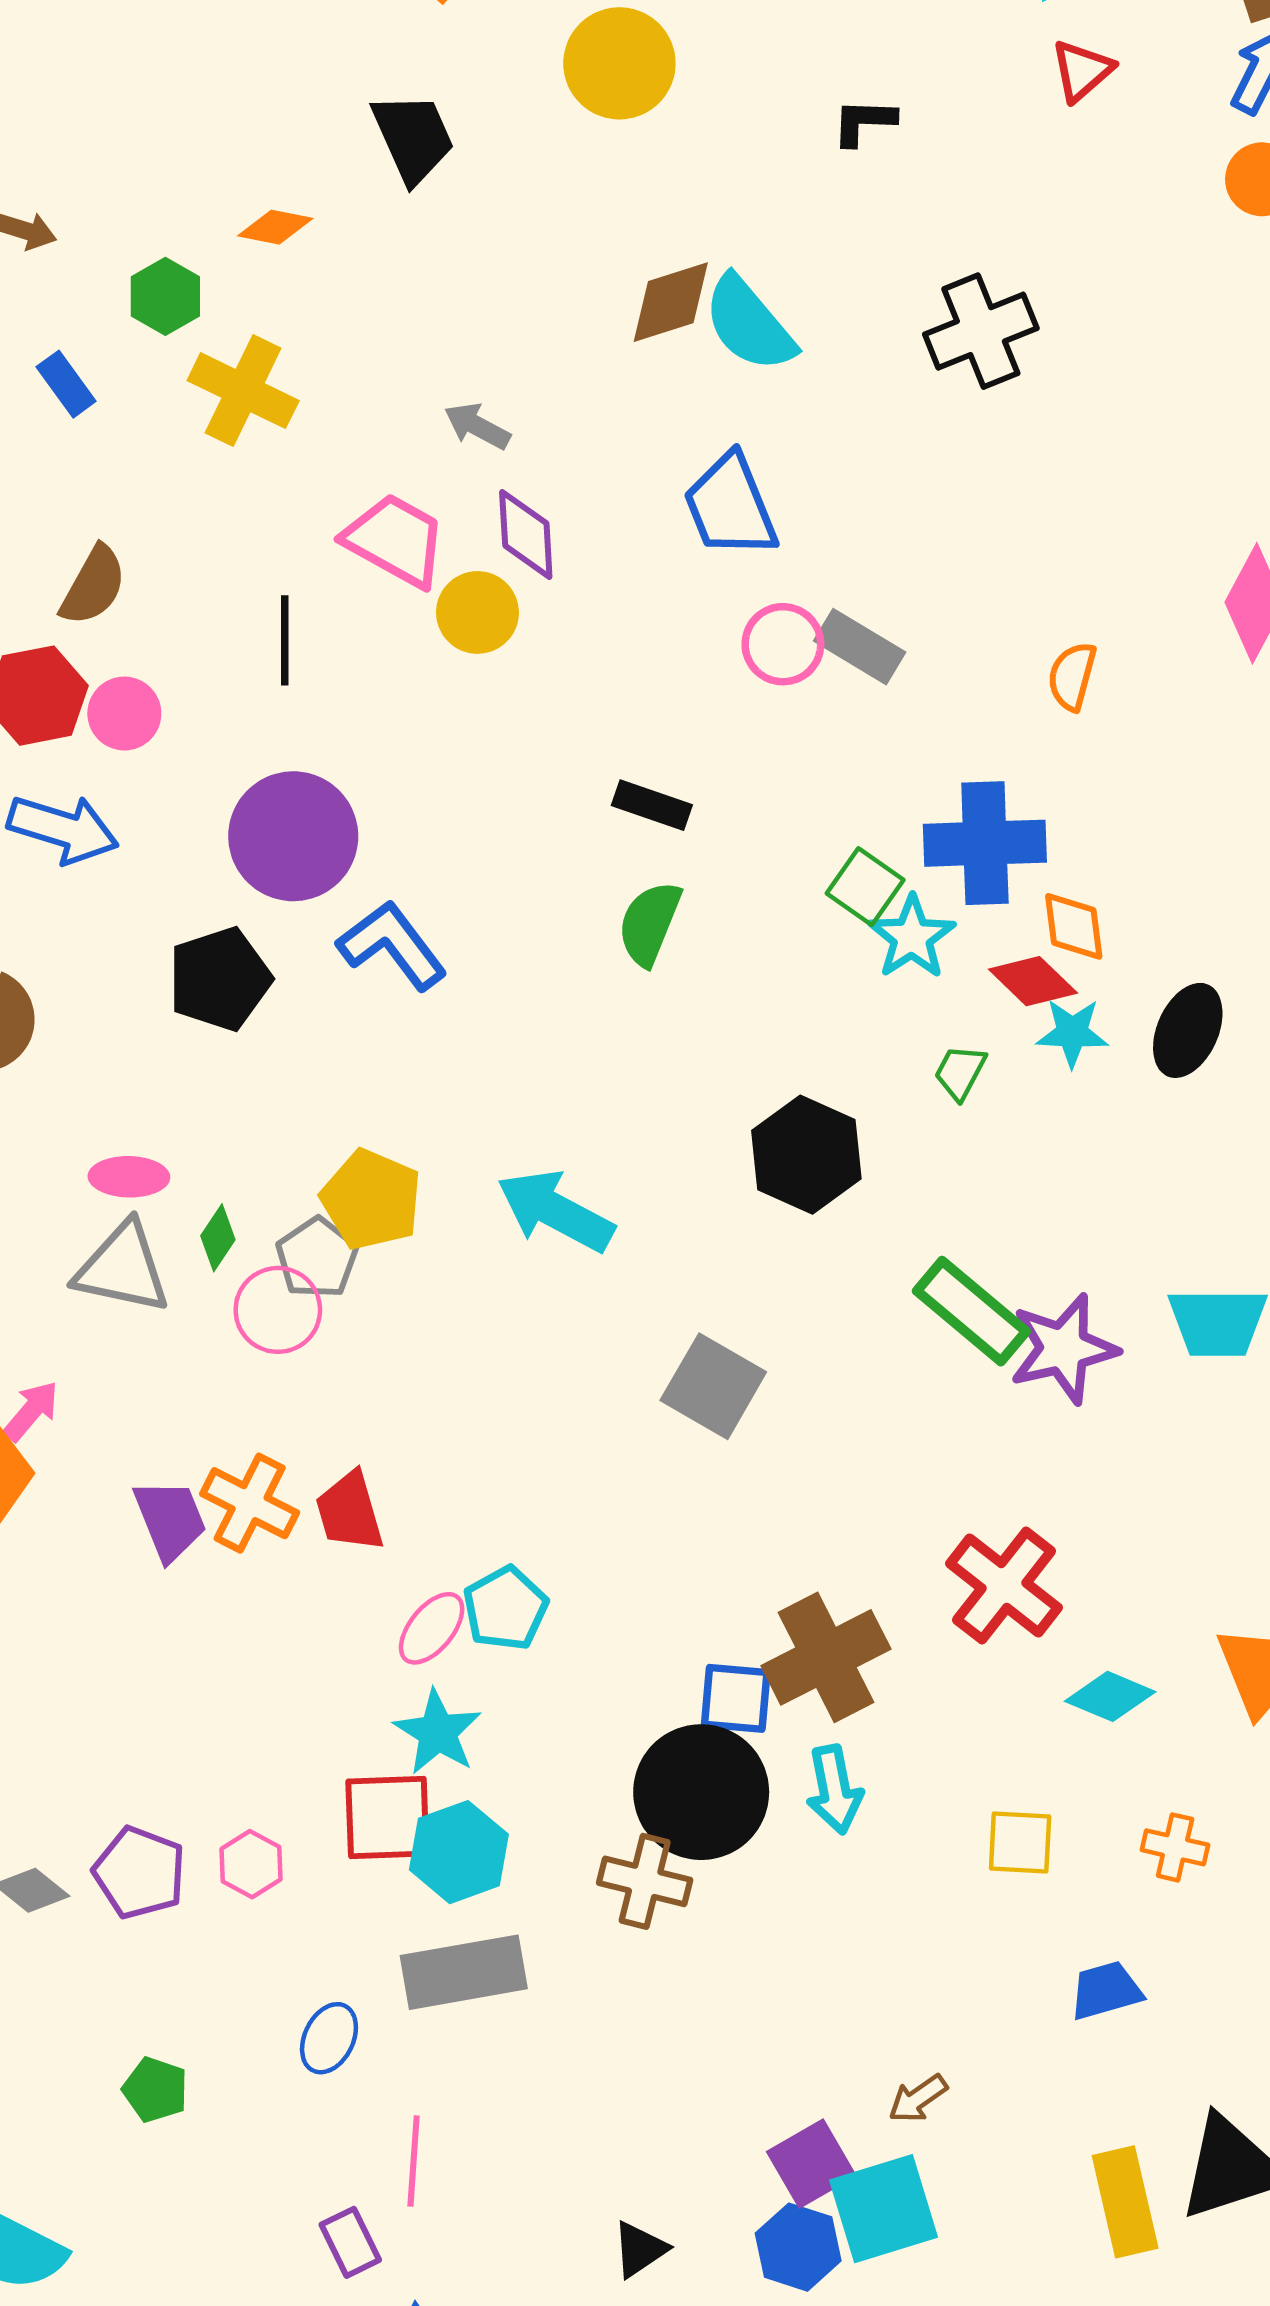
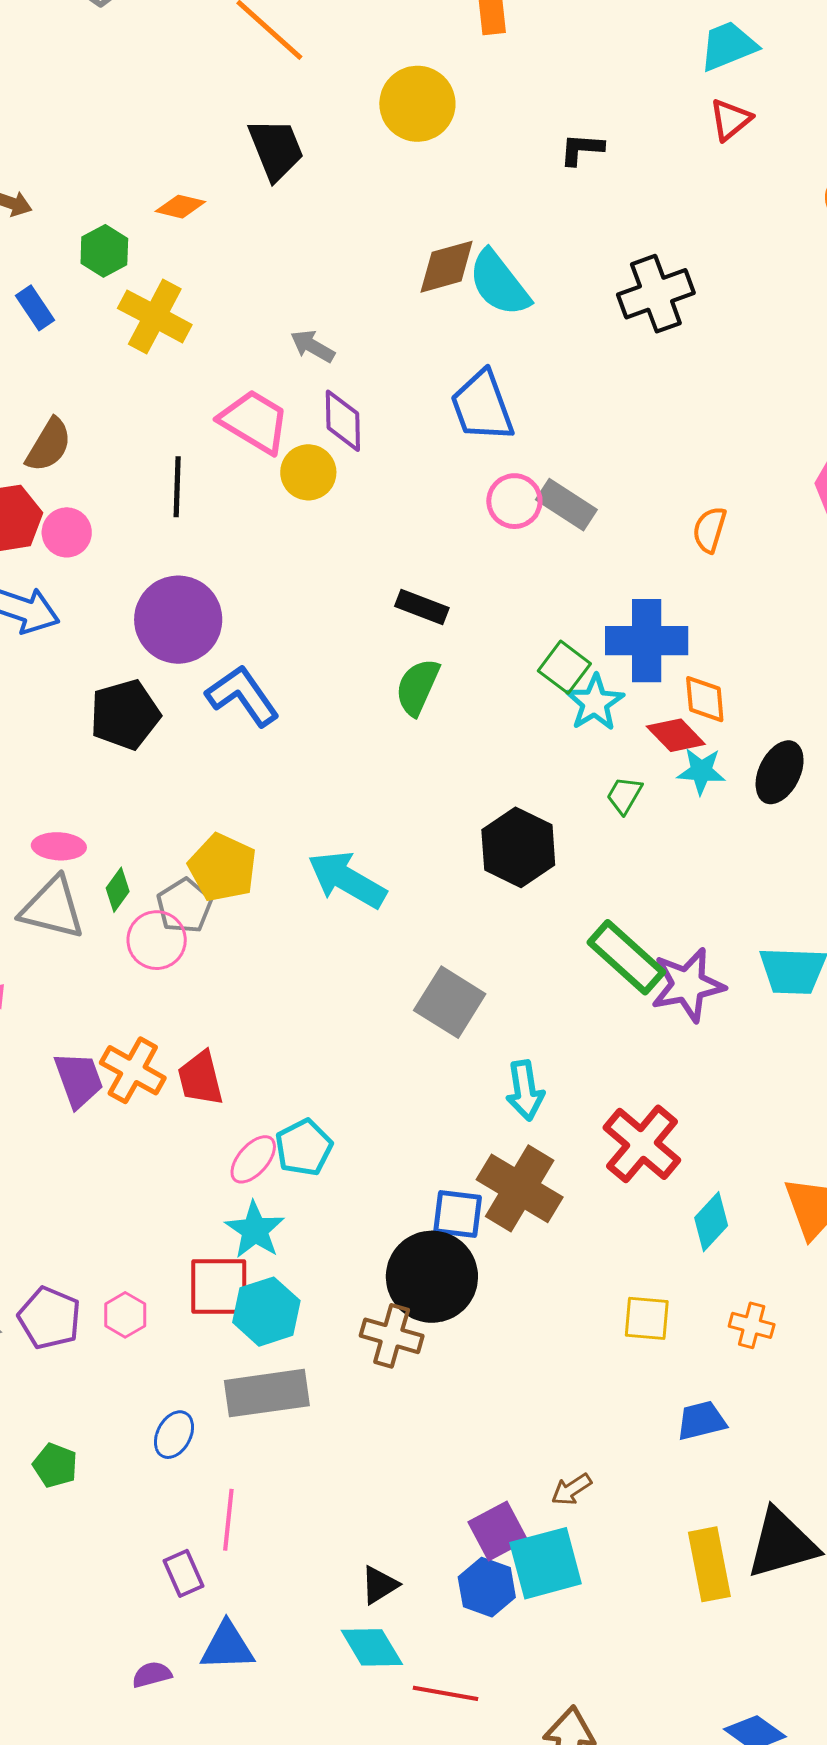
brown cross: (826, 1657) -> (520, 1188), turned -34
cyan diamond: (1110, 1696) -> (711, 1222), turned -72
cyan arrow: (834, 1790) -> (525, 1090), moved

